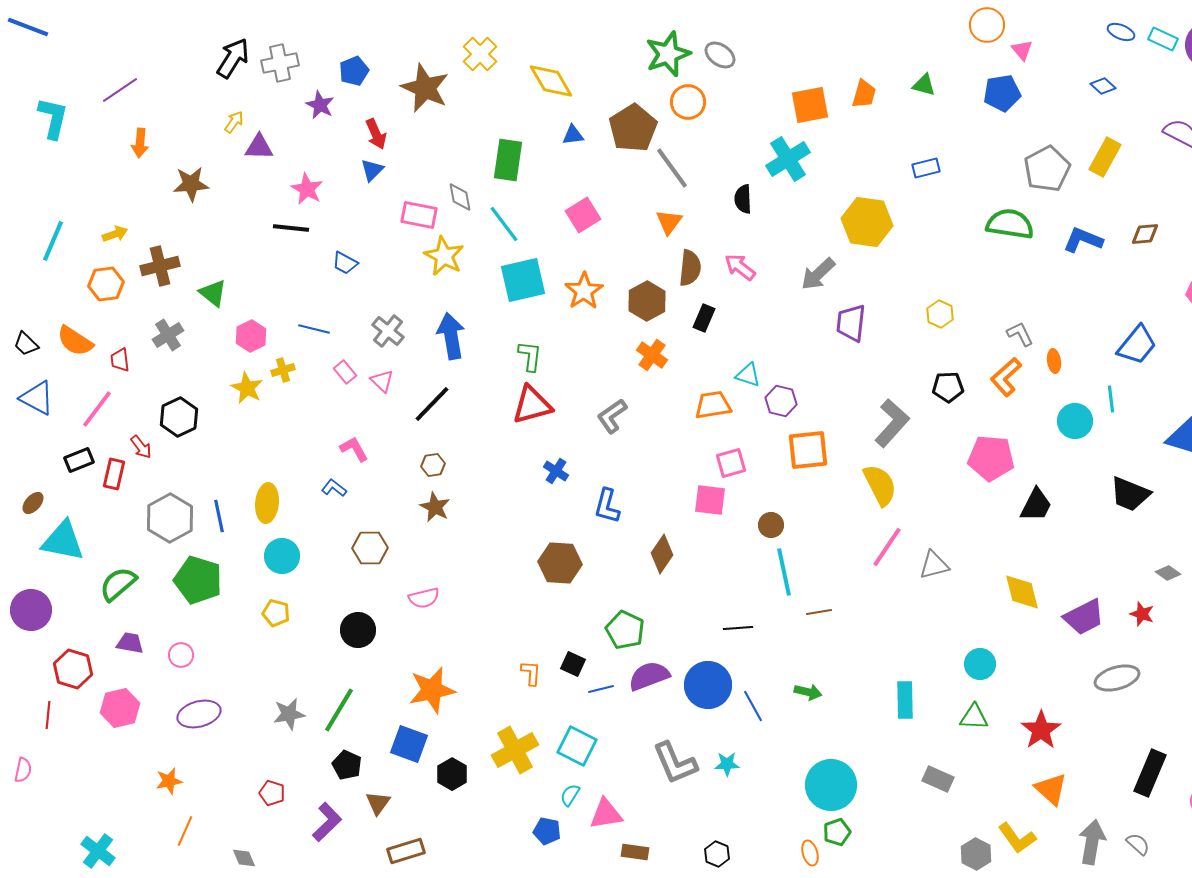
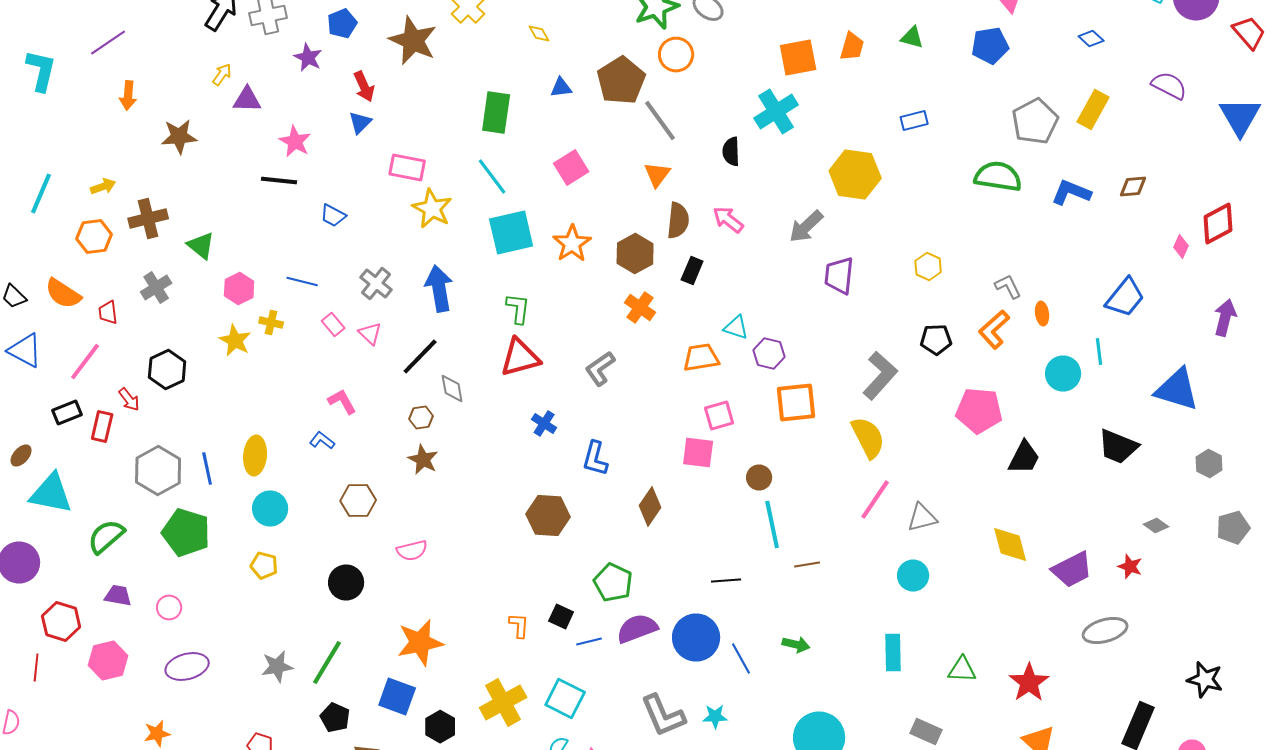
yellow diamond: (551, 81) -> (539, 34), size x0.5
gray diamond: (460, 197) -> (452, 388), moved
yellow cross: (283, 370) -> (271, 322), turned 30
cyan circle: (980, 664) -> (913, 576), moved

